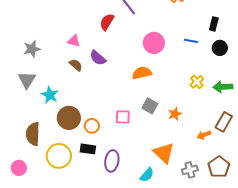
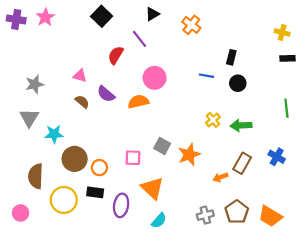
pink circle: (154, 43) -> (155, 78), moved
orange semicircle: (142, 73) -> (138, 102), moved
cyan star: (50, 95) -> (54, 134), turned -30
orange star: (175, 114) -> (189, 155), size x1.5
orange triangle: (164, 153) -> (152, 188), moved

